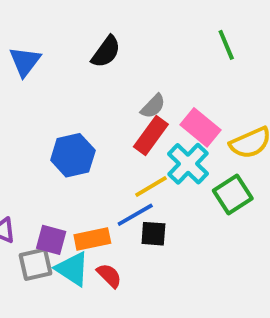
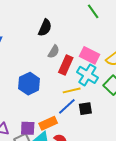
black semicircle: (106, 52) -> (45, 28), moved
gray semicircle: (153, 106) -> (54, 52), moved
yellow line: (151, 186) -> (72, 90), turned 30
black square: (153, 234) -> (85, 109), moved

